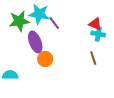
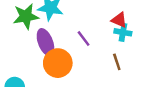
purple line: (54, 23) -> (84, 38), moved
orange circle: (45, 59) -> (58, 63), size x1.5

